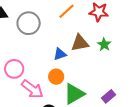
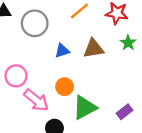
green star: (104, 45) -> (128, 43), moved
blue triangle: (60, 54) -> (62, 51), moved

